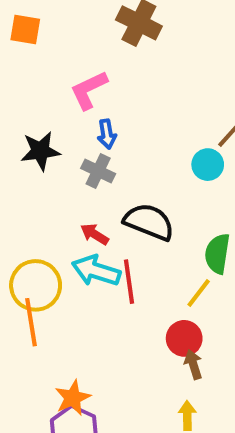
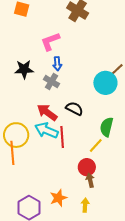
cyan circle: (208, 165) -> (105, 83), size x1.5
black semicircle: (149, 222) -> (74, 109), size x0.7
red arrow: (95, 234) -> (47, 112), size x1.5
orange star: (73, 398) -> (58, 198), moved

